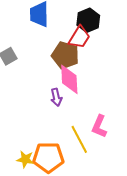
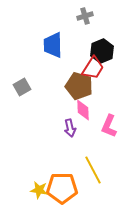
pink diamond: (69, 79) -> (83, 110), size x0.7
pink L-shape: (99, 126) -> (109, 126), moved

